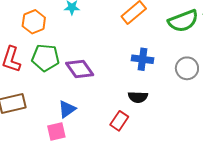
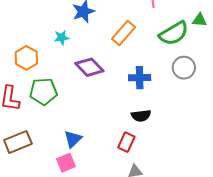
gray circle: (187, 68) -> (184, 68), moved
purple diamond: (80, 69) -> (89, 67), moved

